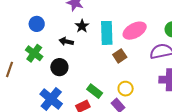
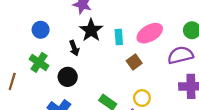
black star: (82, 26) -> (91, 30), size x1.5
cyan rectangle: (107, 33) -> (119, 37), size x0.6
black arrow: (66, 41) -> (74, 48), turned -120

